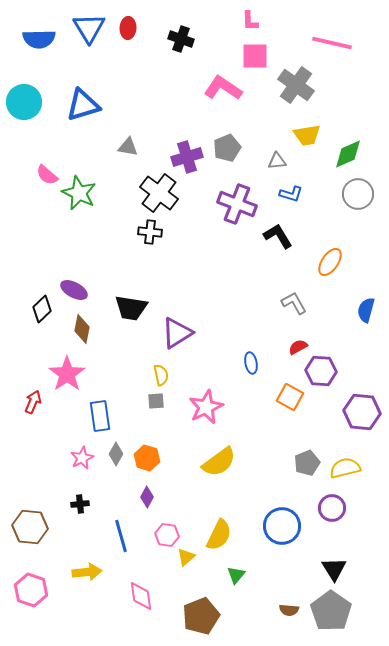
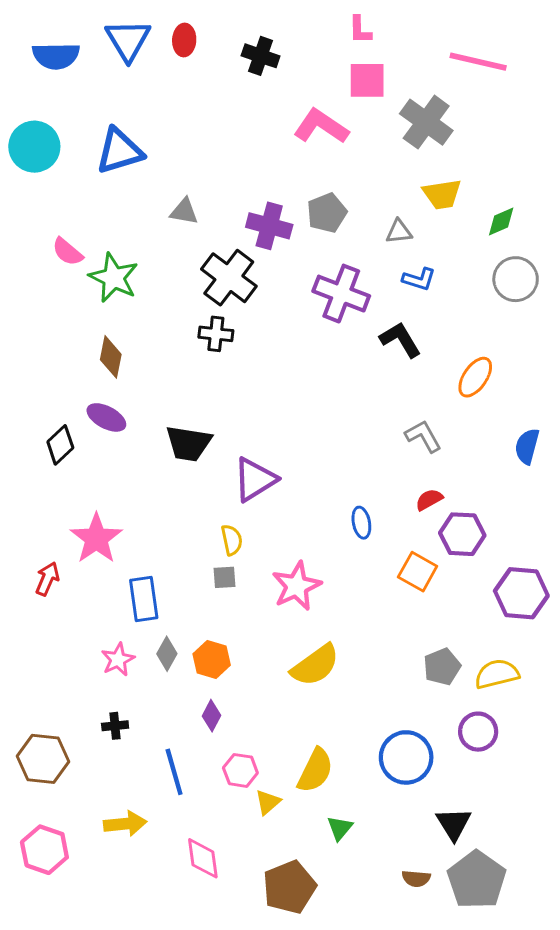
green diamond: (348, 154) -> (501, 222), size x0.7
purple cross: (187, 157) -> (269, 226), turned 32
brown diamond: (82, 329) -> (111, 357), moved
black triangle: (334, 569) -> (454, 824), moved

